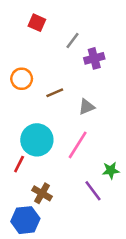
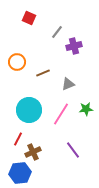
red line: (19, 164) -> (18, 139), moved
green star: (111, 170) -> (86, 109), moved
brown cross: (42, 193) -> (33, 152), turned 35

